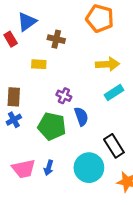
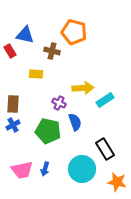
orange pentagon: (100, 18) -> (74, 32), moved
blue triangle: (27, 22) -> (25, 35), turned 48
yellow arrow: (107, 64) -> (83, 88), moved

